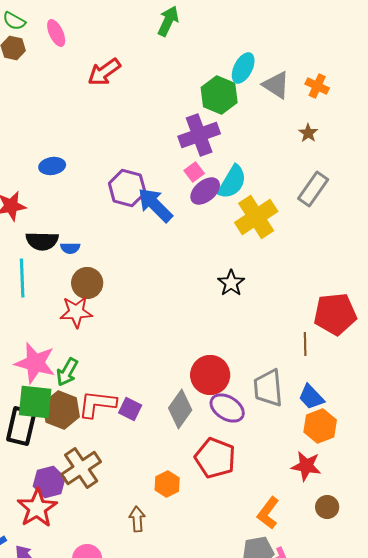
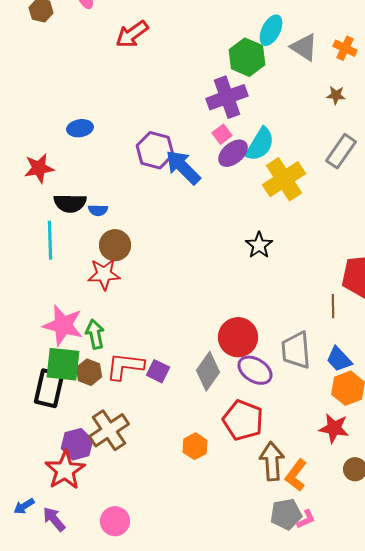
brown star: (308, 133) -> (336, 95), turned -30
green arrow: (67, 372) -> (95, 334), turned 140
brown hexagon: (61, 410) -> (89, 372), size x0.7
brown arrow: (137, 519) -> (272, 461), moved, size x1.5

